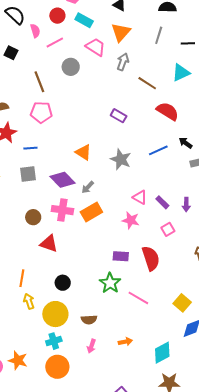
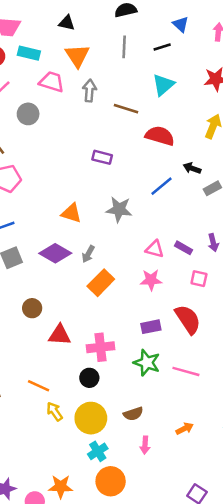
pink cross: (62, 210) -> (100, 347), moved
pink square: (168, 229) -> (199, 279), turned -32
orange line: (22, 278) -> (39, 386), turned -60

